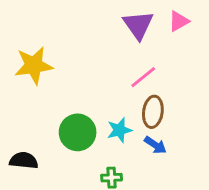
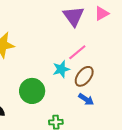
brown ellipse: (153, 112) -> (84, 76), turned 30
cyan star: (119, 130) -> (61, 69), moved

